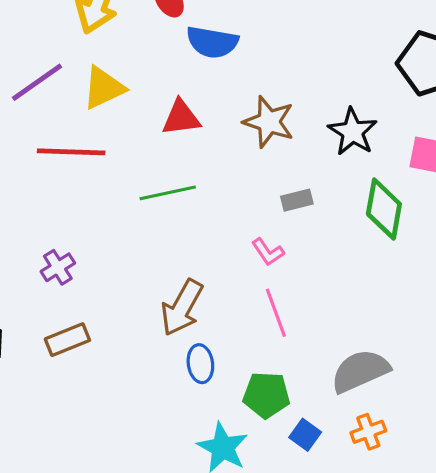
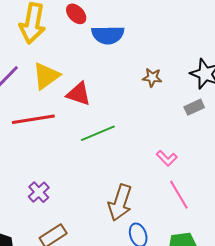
red triangle: (181, 118) -> (79, 94), moved, turned 36
brown star: (269, 122) -> (152, 78), size x0.6
gray rectangle: (297, 200) -> (194, 107), moved

